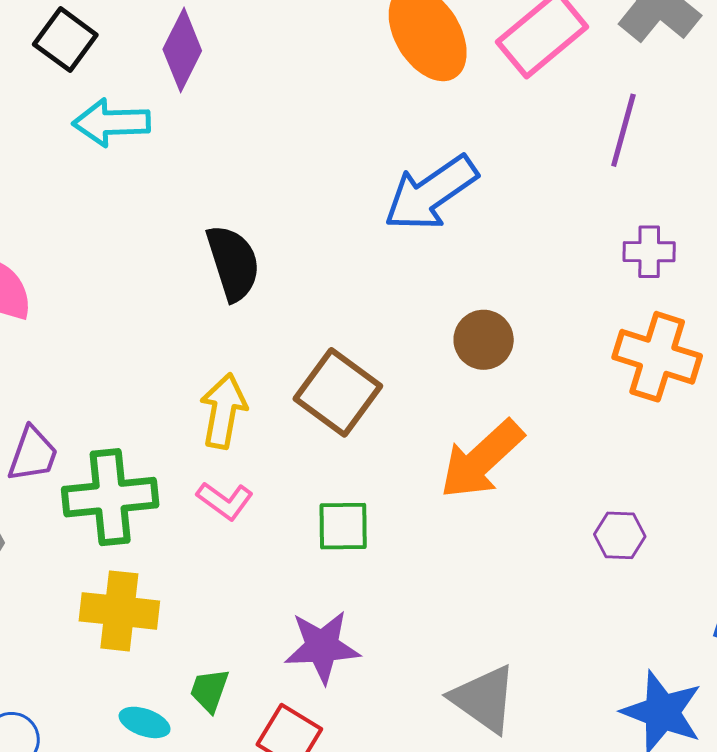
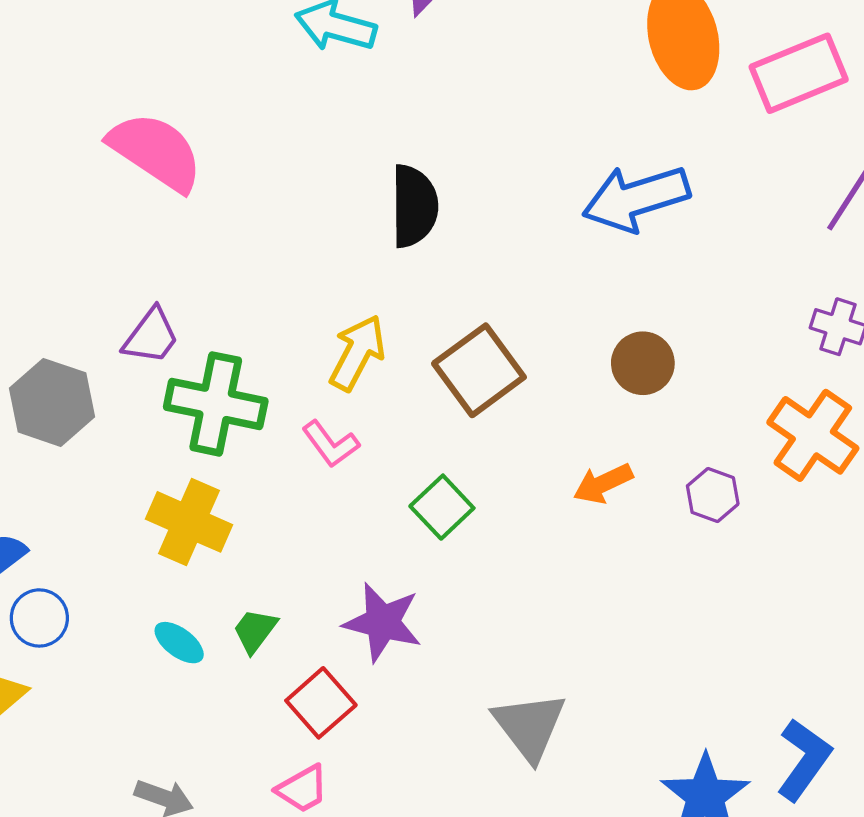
orange arrow: (482, 459) -> (603, 484), size x0.6
green square: (343, 526) -> (442, 507), turned 30
purple hexagon: (620, 535) -> (713, 495), moved

